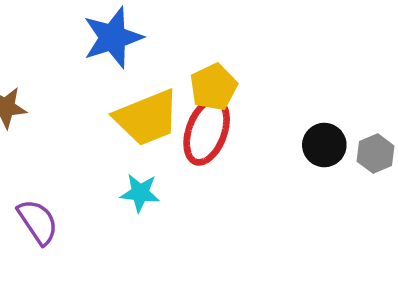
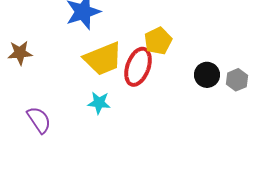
yellow pentagon: (213, 87) -> (158, 41), moved

